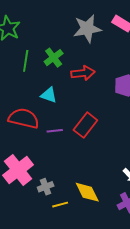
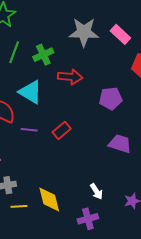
cyan triangle: (49, 95) -> (30, 92), size x1.4
red rectangle: (85, 125) -> (62, 130), size x0.7

